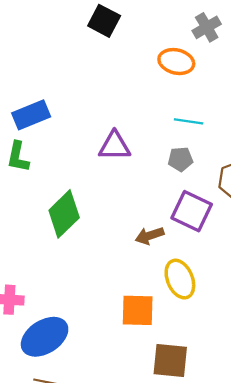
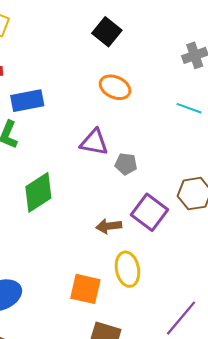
orange ellipse: (176, 62) -> (115, 87), moved
cyan line: (189, 121) -> (189, 108), moved
gray pentagon: (180, 159) -> (126, 164), moved

